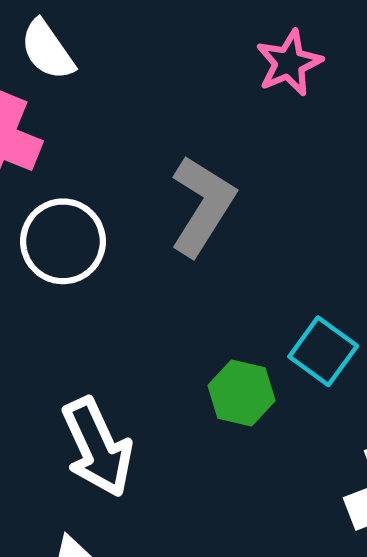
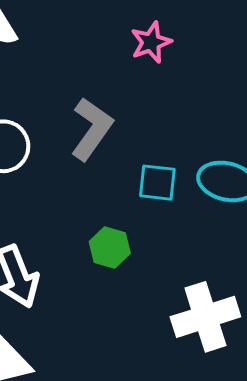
cyan square: (323, 351) -> (157, 183), moved, turned -33

